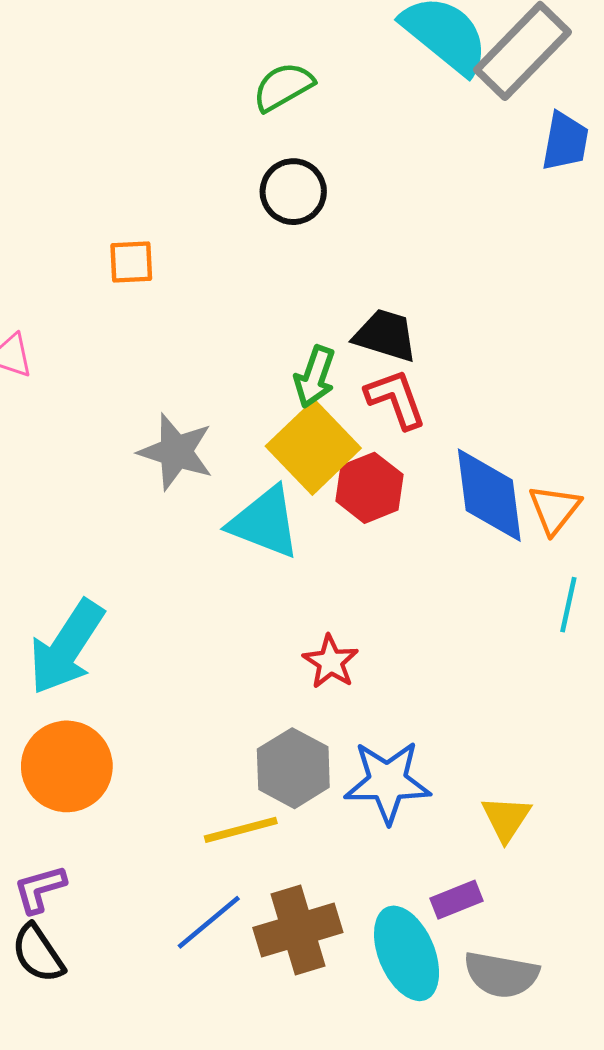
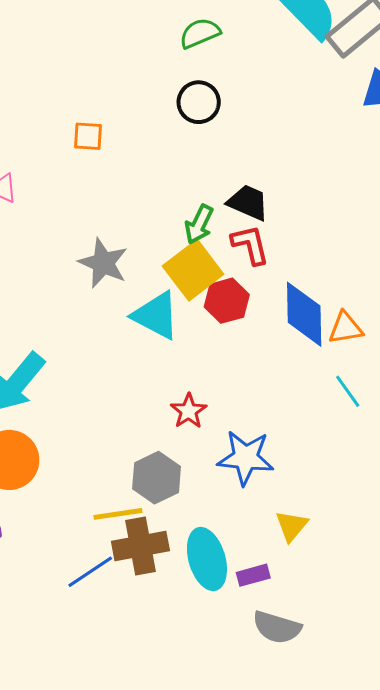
orange triangle: (554, 509) -> (346, 328), turned 36
cyan line: (568, 605) -> (348, 391), turned -54
blue star: (388, 782) -> (246, 458), moved
brown cross: (298, 930) -> (140, 546), moved
cyan ellipse: (407, 953) -> (207, 559), moved

